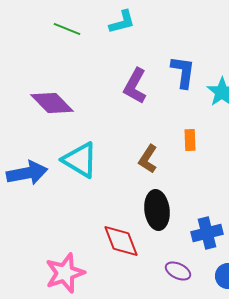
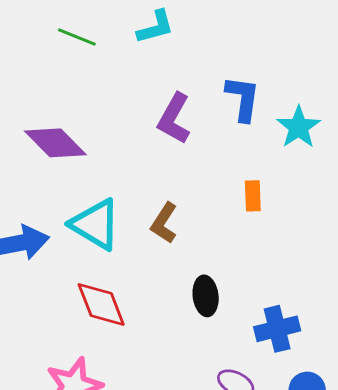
brown L-shape: (148, 159) -> (164, 223), moved
black ellipse: (157, 210) -> (206, 296), size x0.7
red diamond: (121, 241) -> (101, 304), moved

